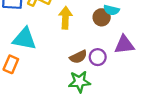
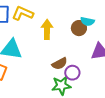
purple circle: (98, 57) -> (72, 73), moved

